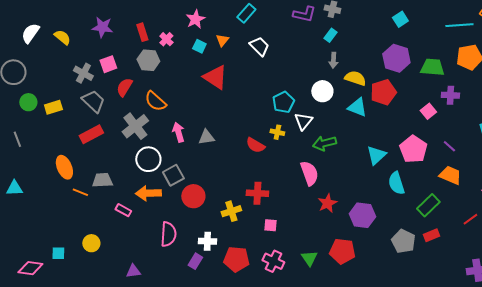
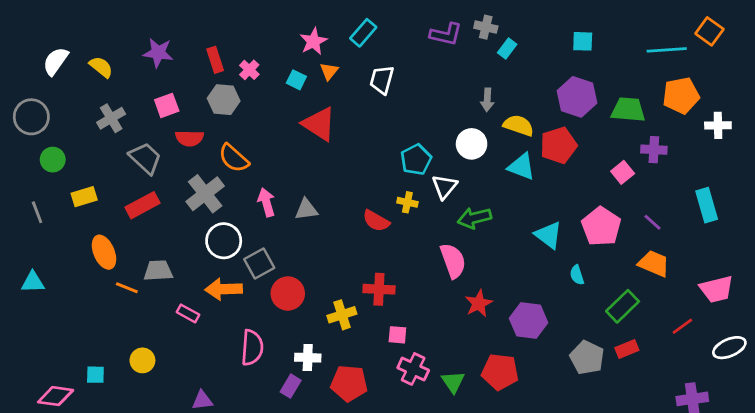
pink star: (195, 19) -> (313, 41), moved
cyan square: (400, 19) -> (583, 41), turned 35
cyan rectangle: (330, 35) -> (507, 48), moved
white trapezoid: (259, 46) -> (382, 80), turned -120
gray cross: (83, 73) -> (111, 118), moved, turned 30
red semicircle: (124, 87) -> (189, 138), turned -120
yellow rectangle: (53, 107) -> (84, 197), moved
cyan triangle: (376, 155) -> (548, 235), turned -40
cyan semicircle: (396, 183) -> (577, 275), size x0.6
pink cross: (273, 261) -> (413, 369), moved

